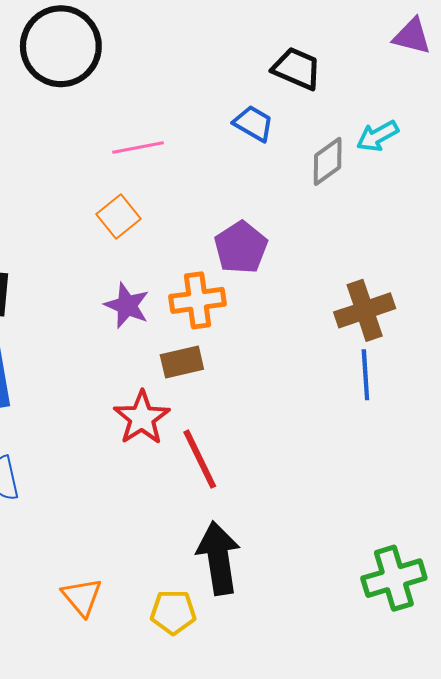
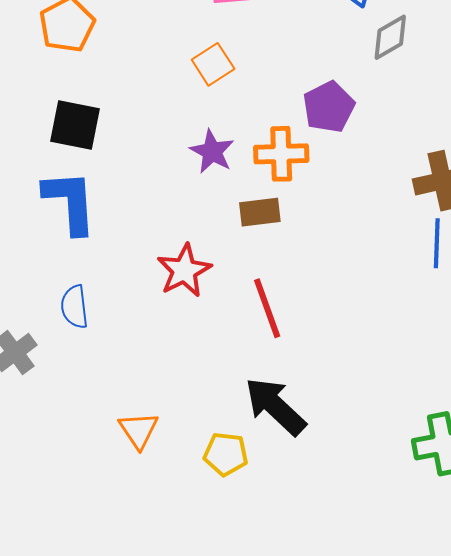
gray diamond: (328, 161) -> (390, 37), moved
red star: (142, 418) -> (184, 271), moved
black arrow: (219, 558) -> (275, 406), turned -44

